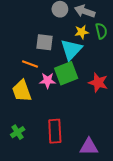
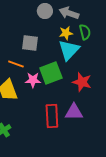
cyan triangle: (71, 50) -> (69, 50), moved
red rectangle: (55, 131) -> (52, 116), moved
purple triangle: (89, 147) -> (74, 112), moved

